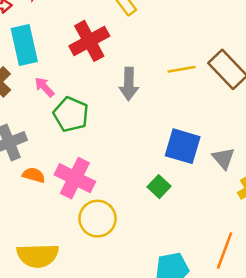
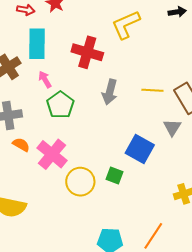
red cross: (89, 41) -> (87, 52), turned 32
gray triangle: (223, 158) -> (172, 127), moved
green square: (159, 187) -> (115, 176), turned -36
yellow circle: (98, 219) -> (80, 182), moved

